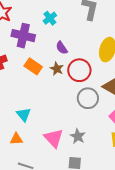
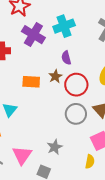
cyan cross: (50, 18) -> (64, 26), size x1.5
orange rectangle: (33, 66) -> (31, 82), moved, turned -48
pink triangle: (54, 138) -> (22, 155), moved

